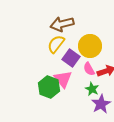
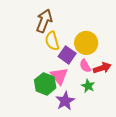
brown arrow: (62, 24) -> (44, 21), moved, turned 125
yellow semicircle: (56, 44) -> (52, 41), turned -54
purple star: (101, 104) -> (65, 101), moved

